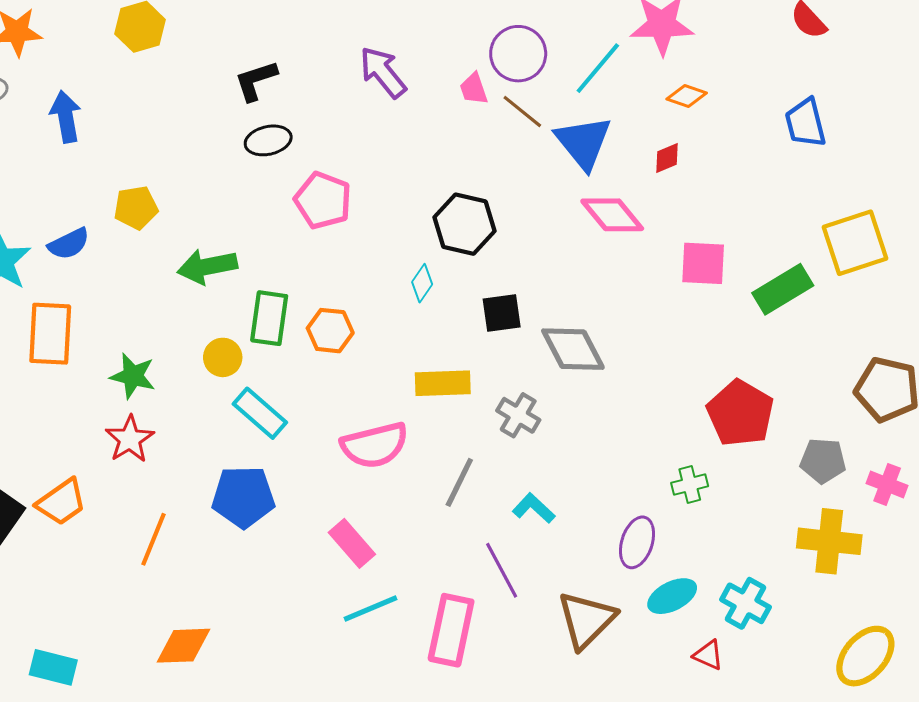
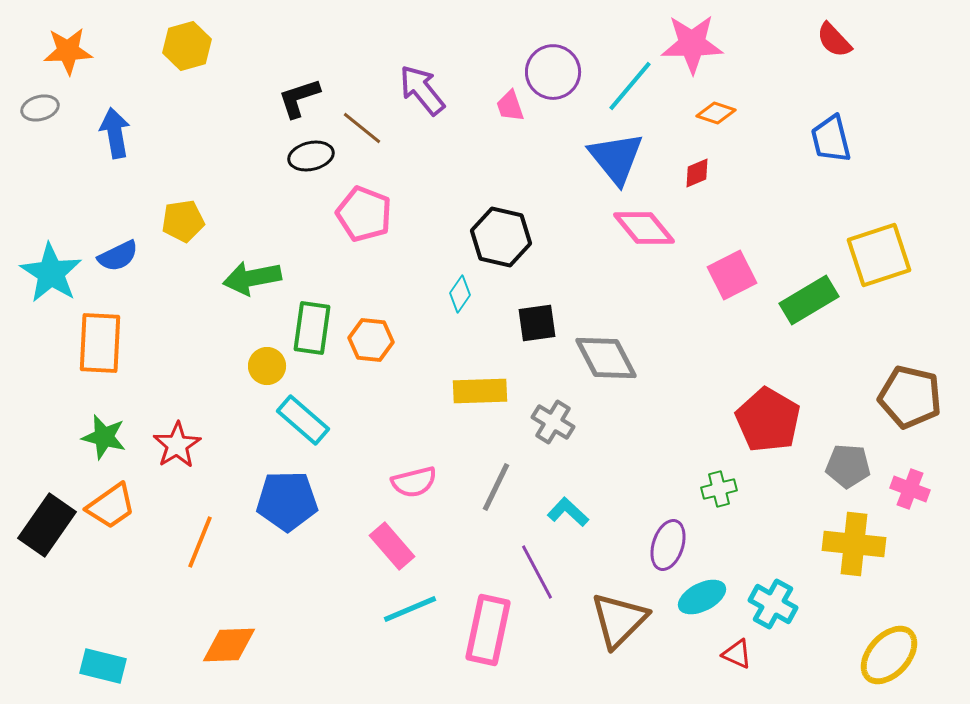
brown line: (522, 112) -> (362, 128), moved
pink square: (703, 263) -> (732, 275), turned -30
green star: (133, 376) -> (104, 437), moved
pink semicircle: (375, 445) -> (414, 482), moved, size x0.7

